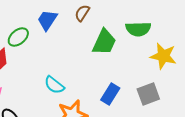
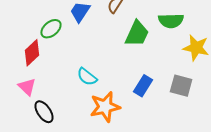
gray square: (148, 94) -> (181, 86), turned 35

